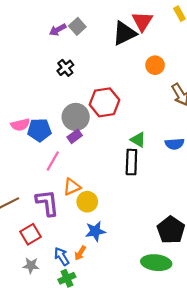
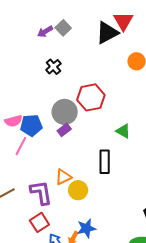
pink line: (53, 161) -> (21, 146), moved
black rectangle: (131, 162) -> (105, 162), moved
blue star: (95, 231) -> (86, 228), moved
red square: (30, 234) -> (39, 222), moved

